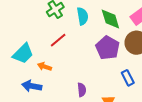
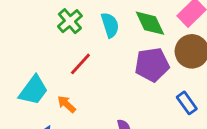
purple pentagon: (108, 48) -> (152, 65), turned -30
orange arrow: (44, 67) -> (67, 104), turned 32

